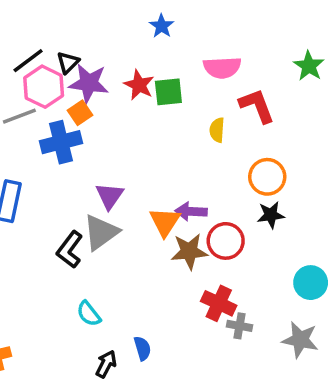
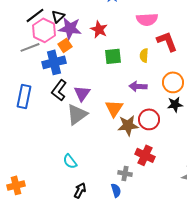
green square: (168, 92) -> (113, 56), moved
purple arrow: (191, 211) -> (138, 86), moved
black L-shape: (70, 250) -> (59, 90), moved
gray cross: (240, 326) -> (125, 173), moved
blue semicircle: (142, 348) -> (116, 190), moved

